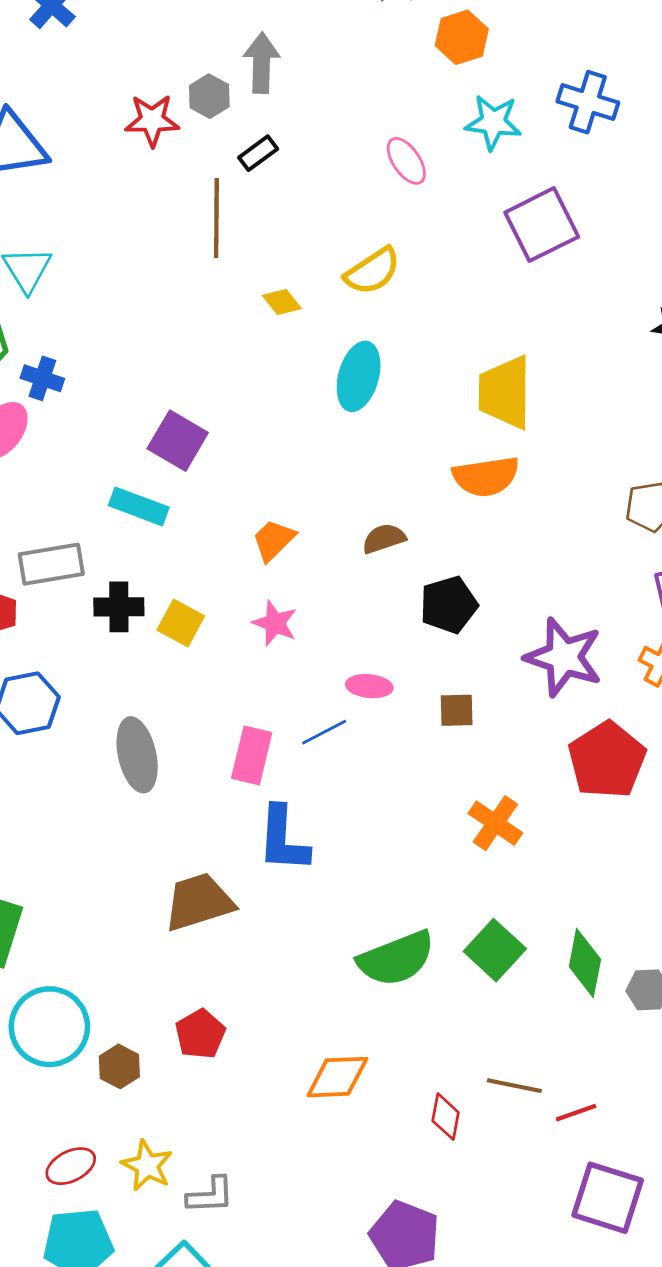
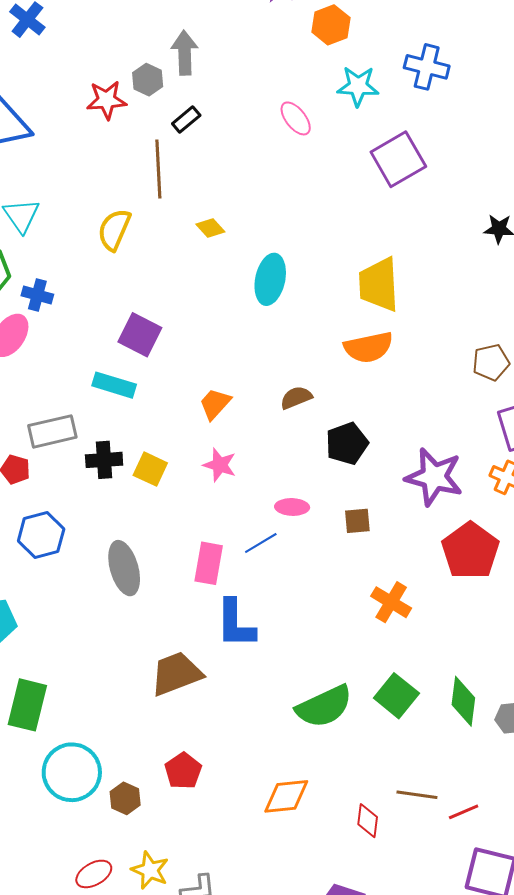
yellow semicircle: (372, 271) -> (114, 230), moved, turned 150

